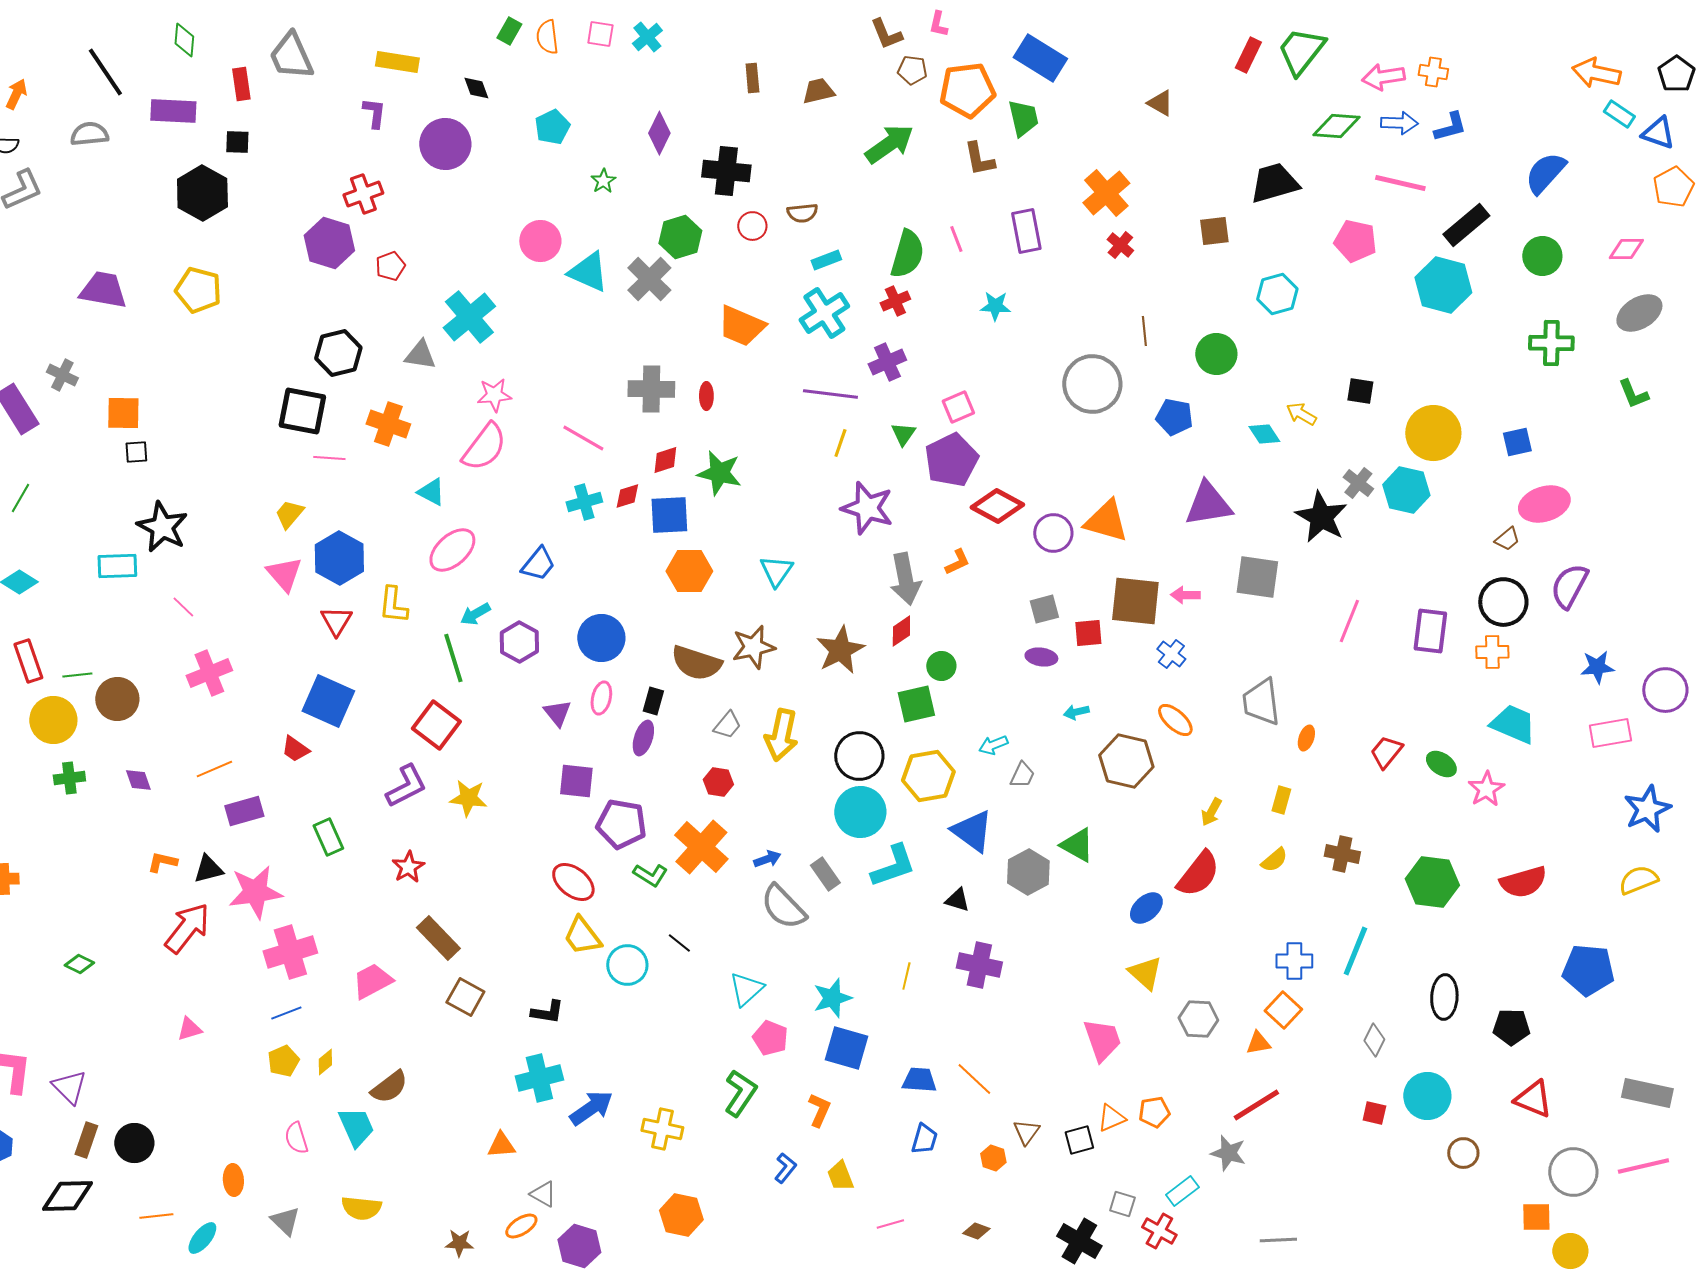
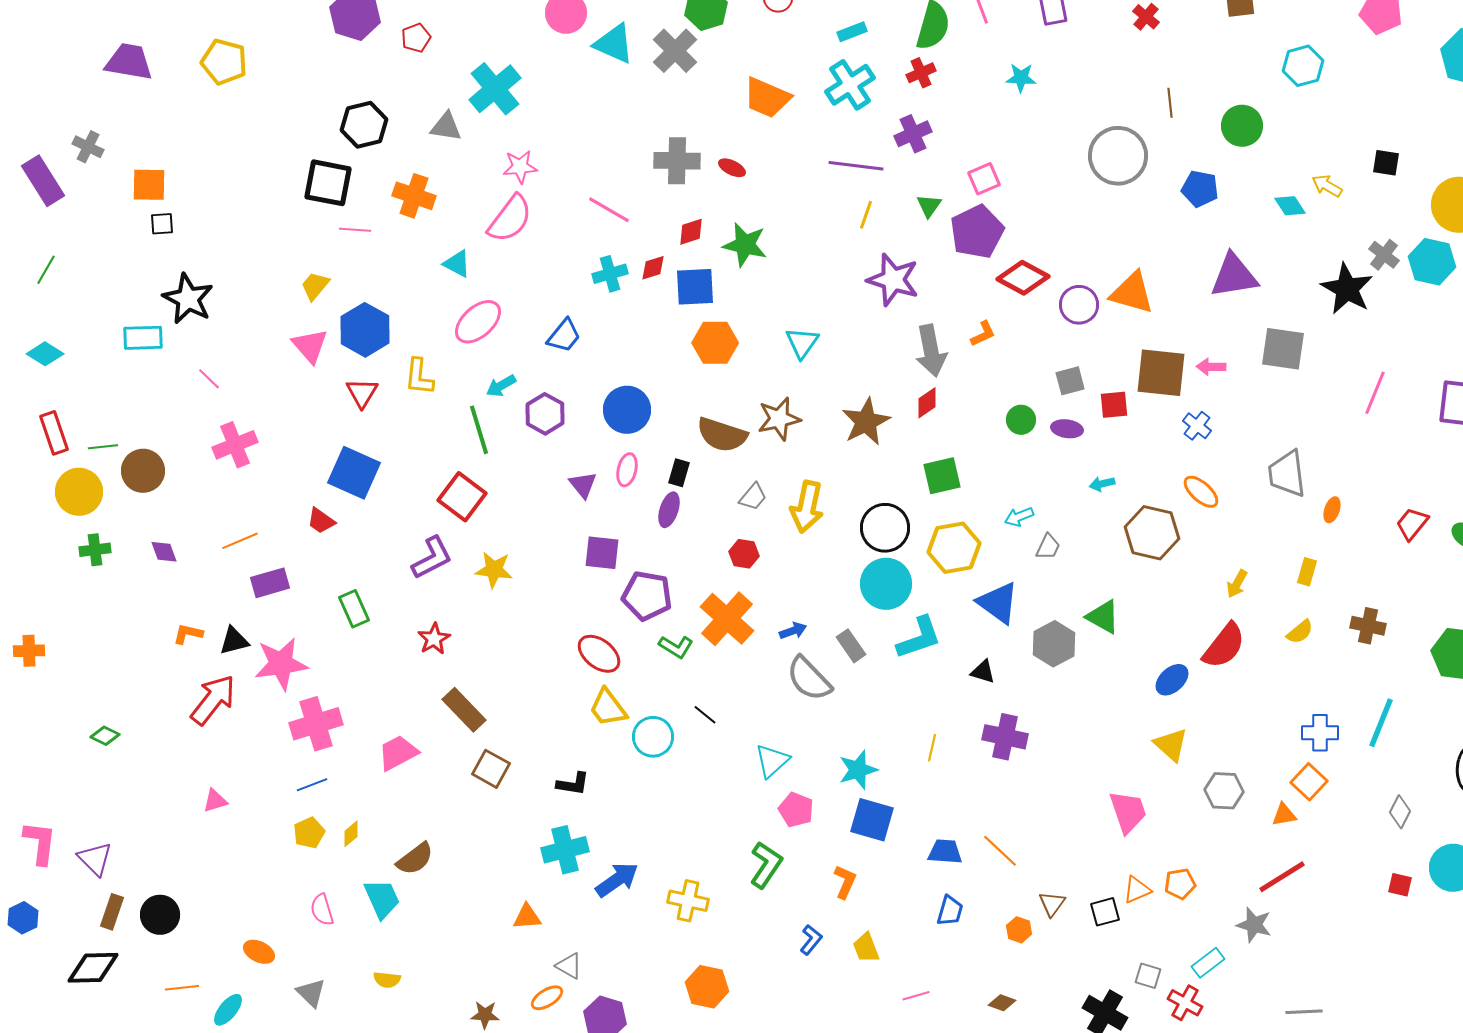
red ellipse: (706, 396) -> (732, 168), turned -64
green circle: (941, 666) -> (1021, 420), moved
orange ellipse: (233, 1180) -> (259, 952), turned -60
yellow semicircle: (361, 1208) -> (387, 980), size x0.7

